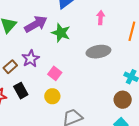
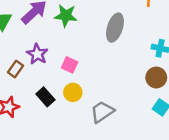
gray ellipse: (98, 52) -> (115, 28), turned -50
black rectangle: (21, 91) -> (45, 97), moved

